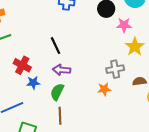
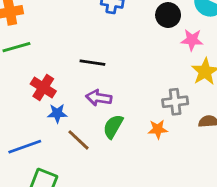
black line: (55, 46) -> (92, 63), turned -60
green semicircle: (57, 92) -> (113, 126), moved
brown line: (60, 116) -> (79, 140), moved, turned -48

